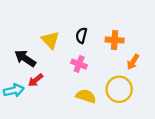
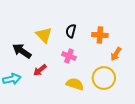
red arrow: (36, 80) -> (40, 70), moved

